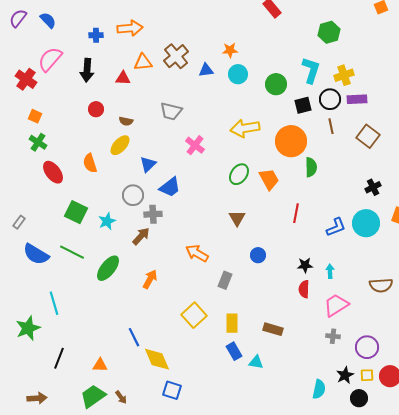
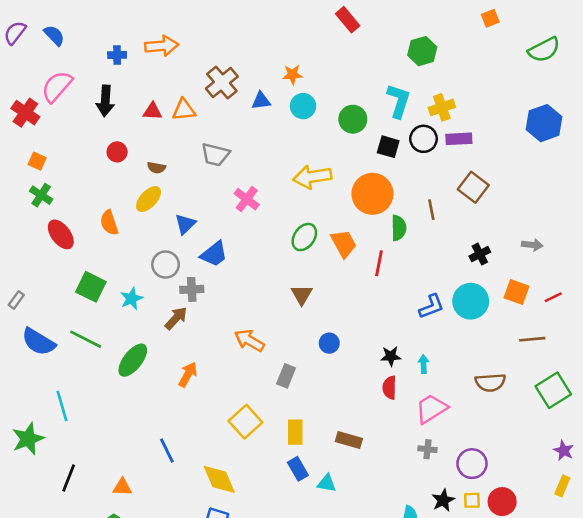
orange triangle: (143, 62) -> (184, 110), moved
black square: (303, 105) -> (388, 147), turned 30
brown line: (331, 126) -> (431, 210), moved
red line: (296, 213) -> (379, 263), moved
yellow diamond: (157, 359) -> (219, 479), moved

